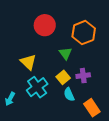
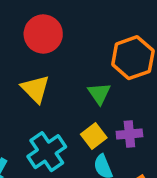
red circle: (45, 25) -> (43, 34), moved
yellow triangle: (28, 62) -> (35, 89), moved

